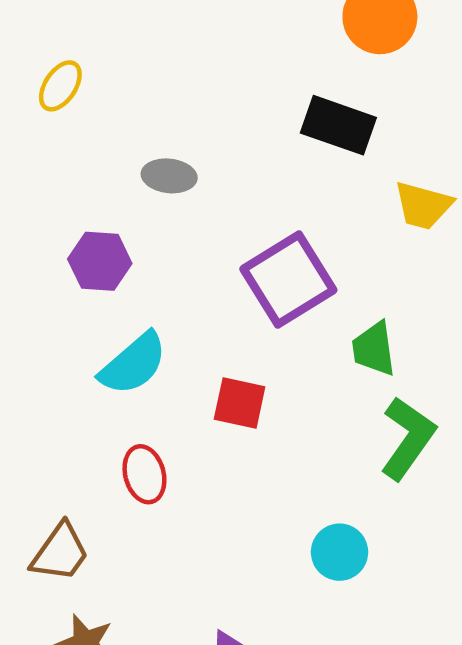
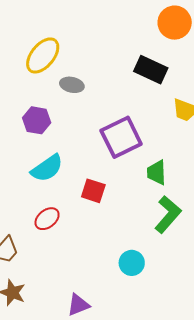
yellow ellipse: (60, 86) -> (43, 55), moved, size x1.6
red ellipse: (144, 474) -> (47, 219), turned 60

